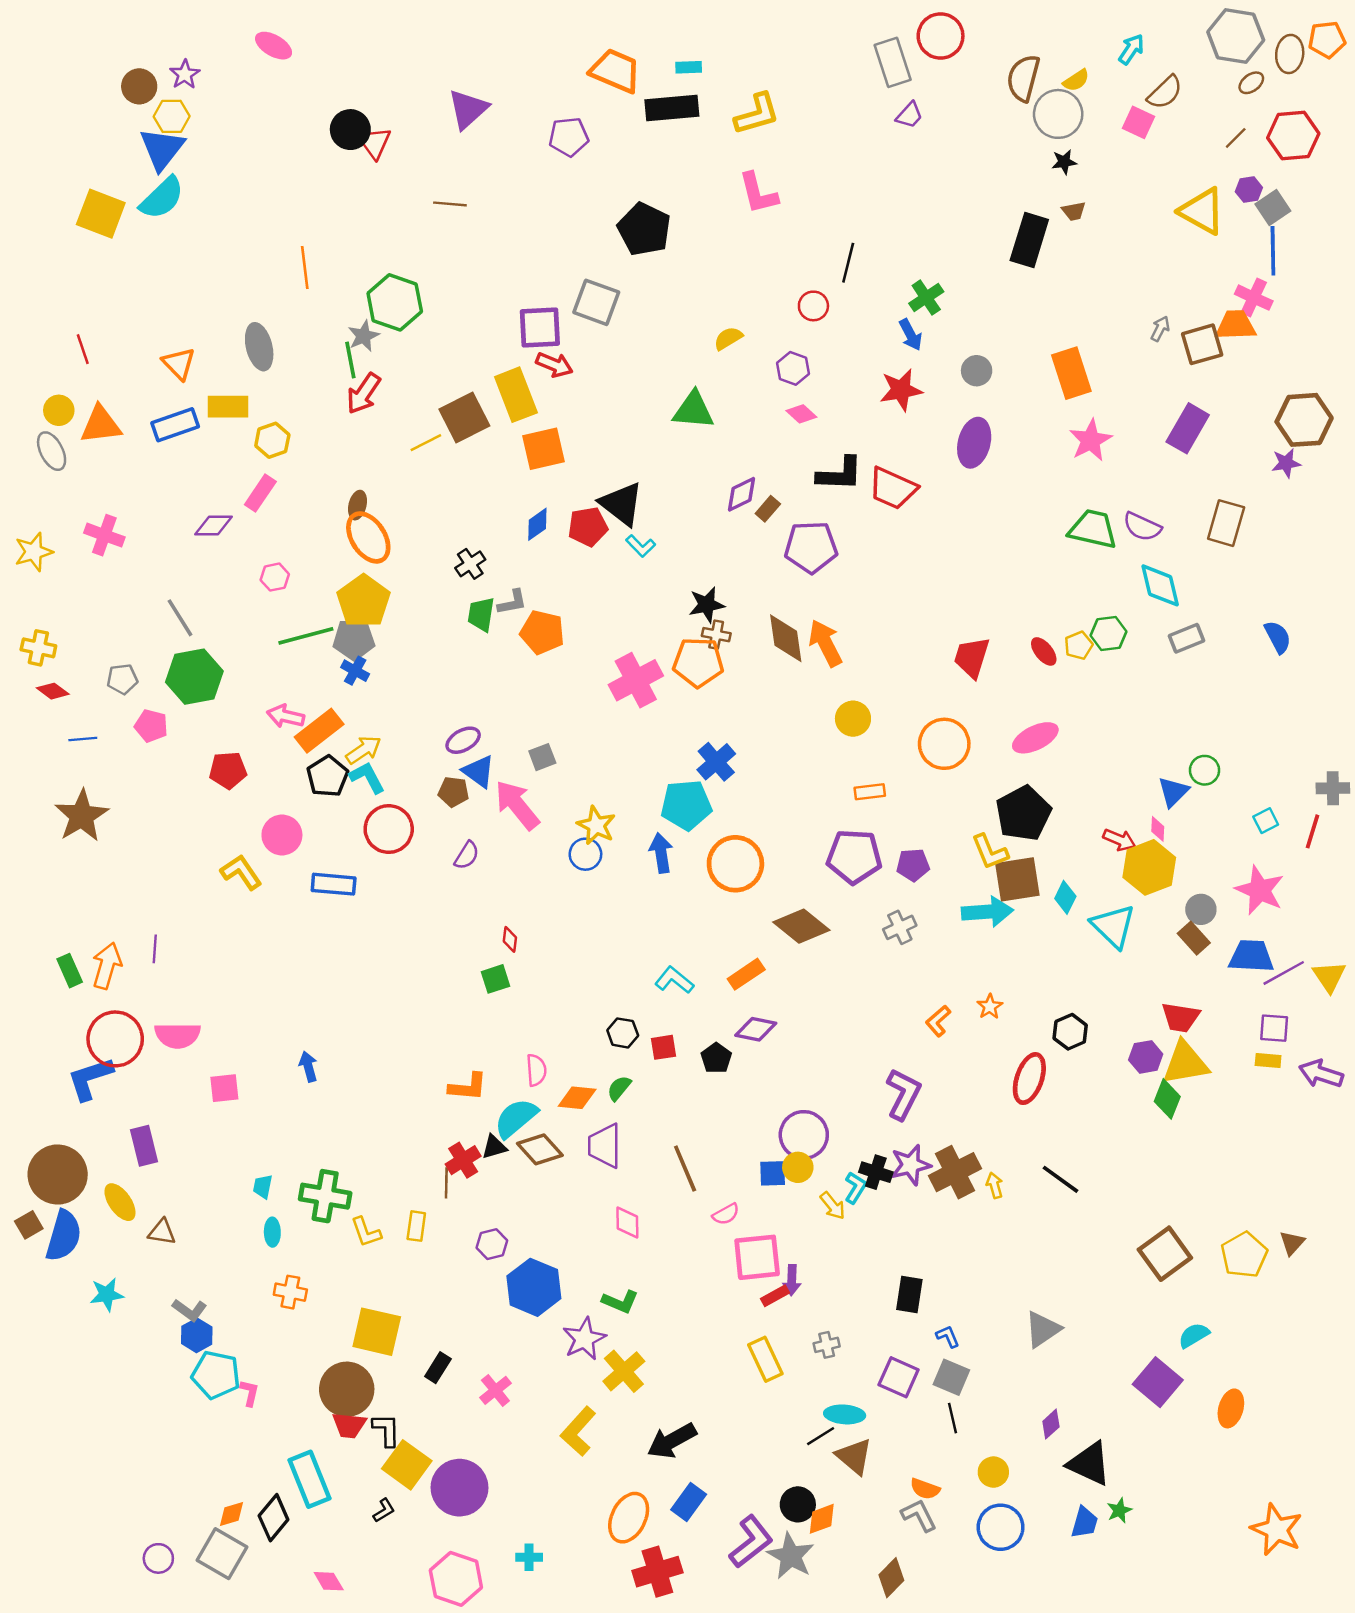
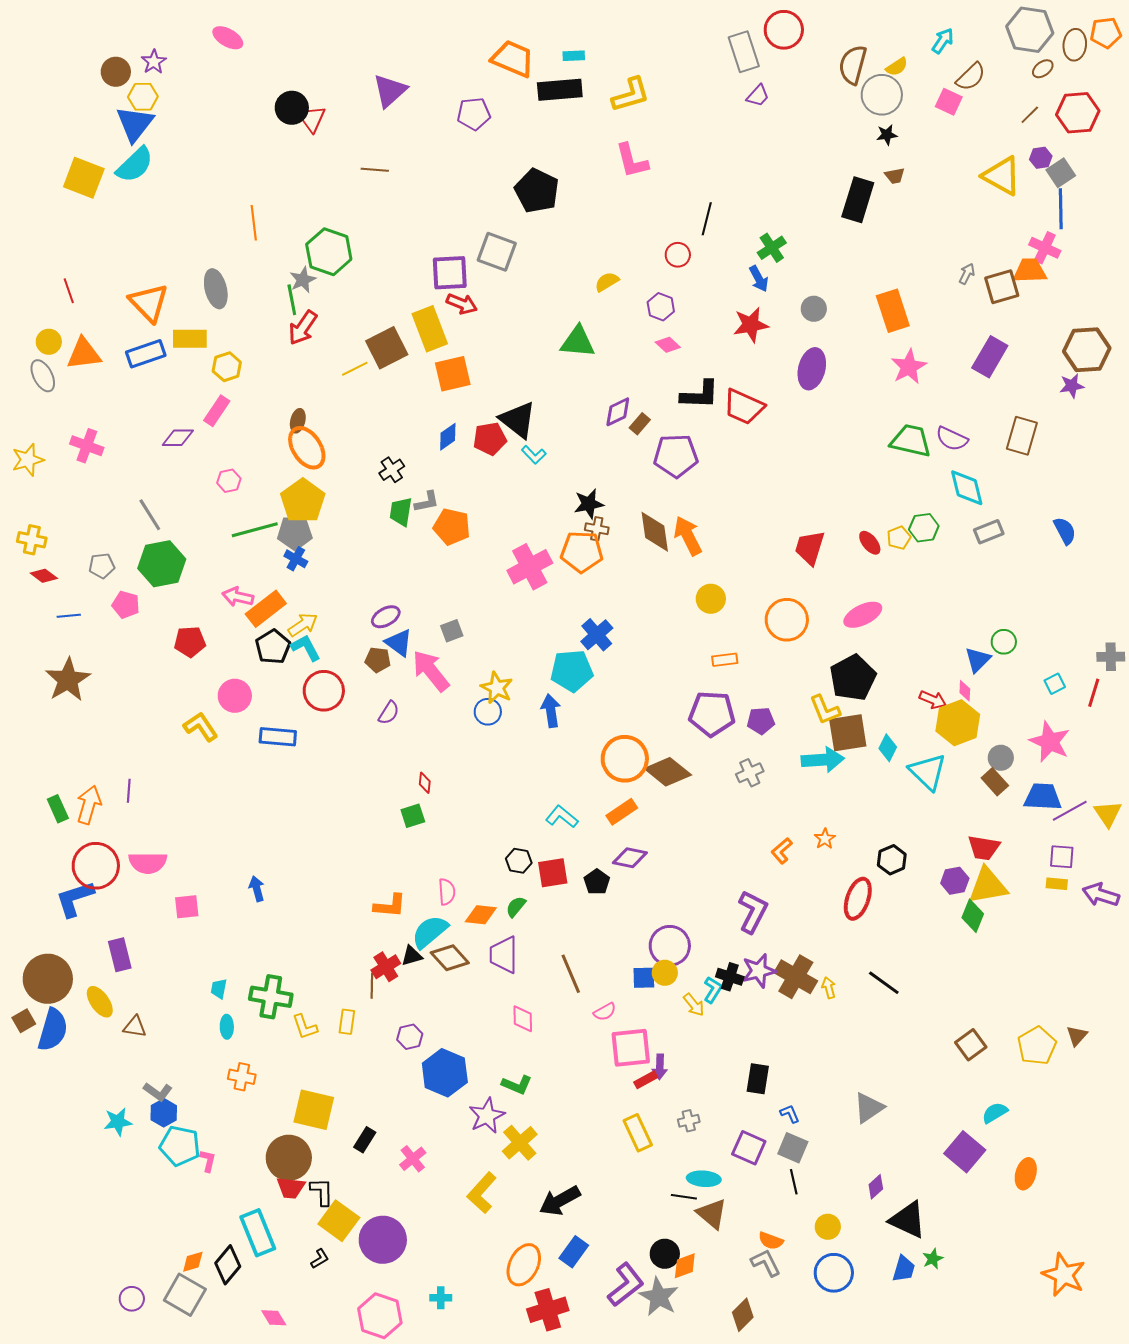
orange triangle: (179, 364) -> (149, 303), size x1.4
orange circle: (735, 864) -> (625, 759), moved
red square: (663, 1047) -> (553, 873), size x1.4
brown cross: (955, 1172) -> (796, 977), turned -33
brown square: (1165, 1254) -> (971, 1045), size x0.7
cyan star: (107, 1294) -> (118, 1122), moved
black line: (821, 1436) -> (684, 1197), turned 40

